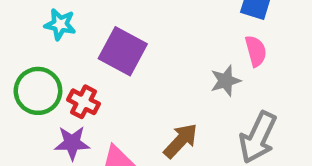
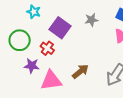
gray star: (226, 81) -> (91, 20), moved
red cross: (83, 102) -> (47, 48), moved

